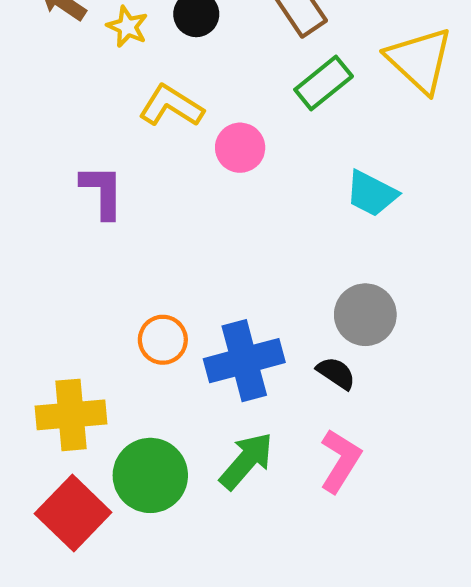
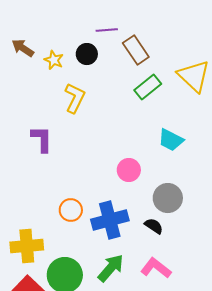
yellow L-shape: (171, 106) -> (75, 98), turned 84
pink circle: (240, 148) -> (129, 170), moved
pink L-shape: (340, 461) -> (156, 268), turned -84

